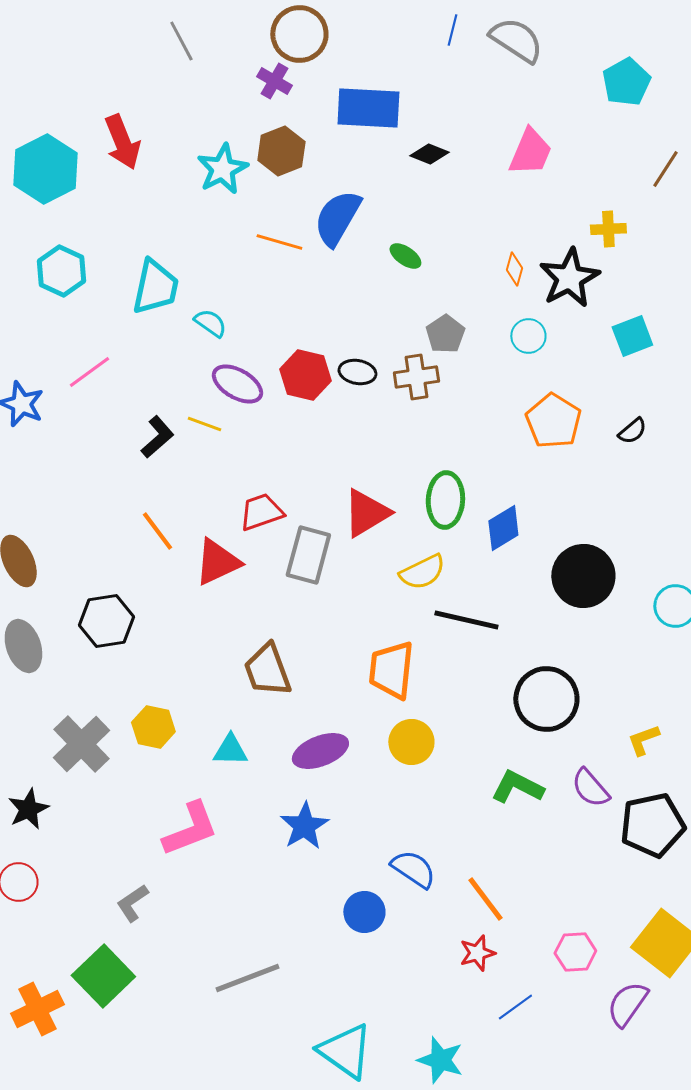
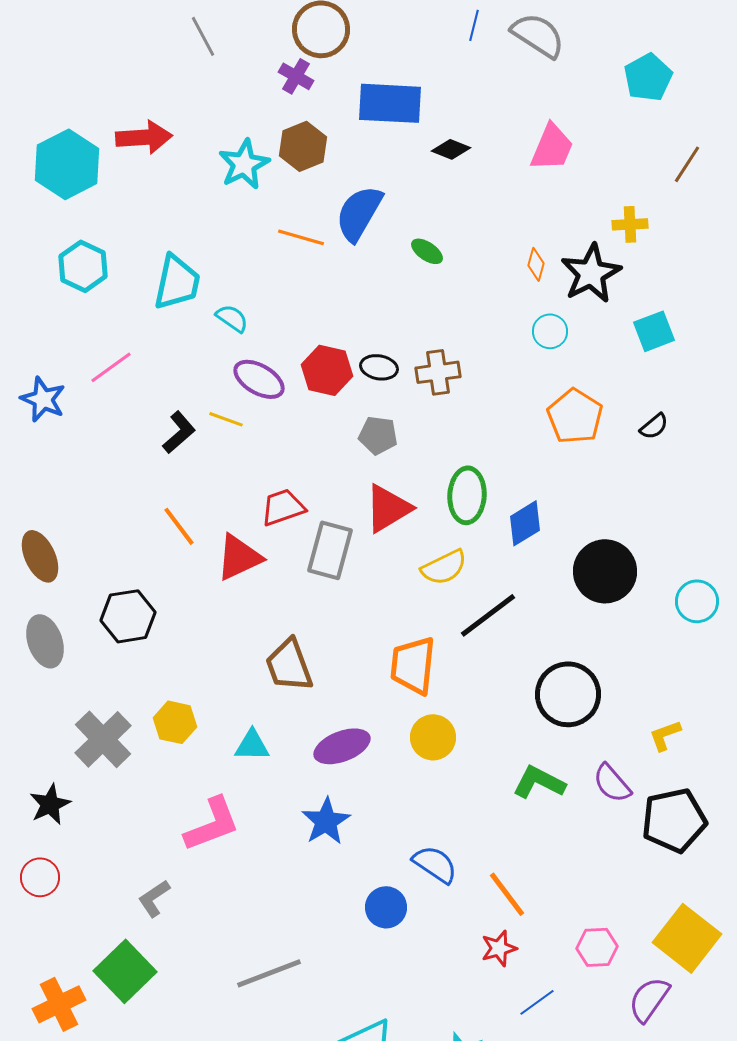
red arrow: (122, 142) -> (144, 137), turned -72
gray pentagon: (445, 334) -> (378, 435), moved, turned -30
black line: (466, 620) -> (488, 615), turned -50

